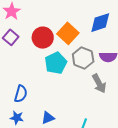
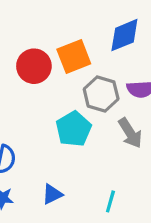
orange square: (68, 33) -> (74, 56), turned 30
cyan pentagon: (56, 63) -> (74, 129), moved

